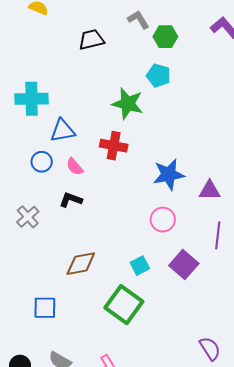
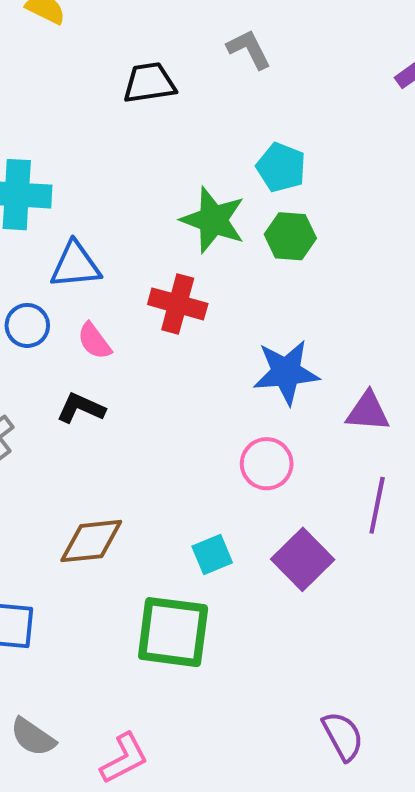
green hexagon: (165, 37) -> (290, 236), moved
green square: (124, 305) -> (173, 632), turned -33

